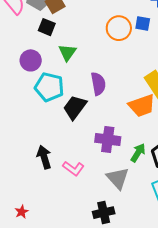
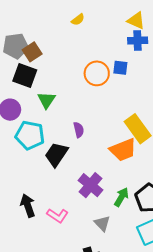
black square: (47, 27) -> (25, 75), size x1.4
purple semicircle: (98, 84) -> (79, 130), size x0.7
purple cross: (108, 139) -> (91, 185), turned 35
gray triangle: (118, 178) -> (102, 223), size x0.7

